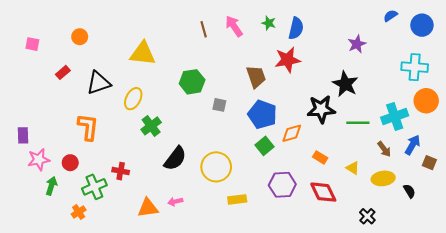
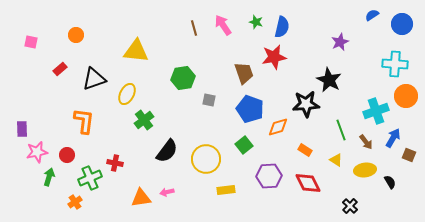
green line: (358, 123) -> (341, 130), moved, turned 70
green square: (264, 146) -> (244, 145), moved

